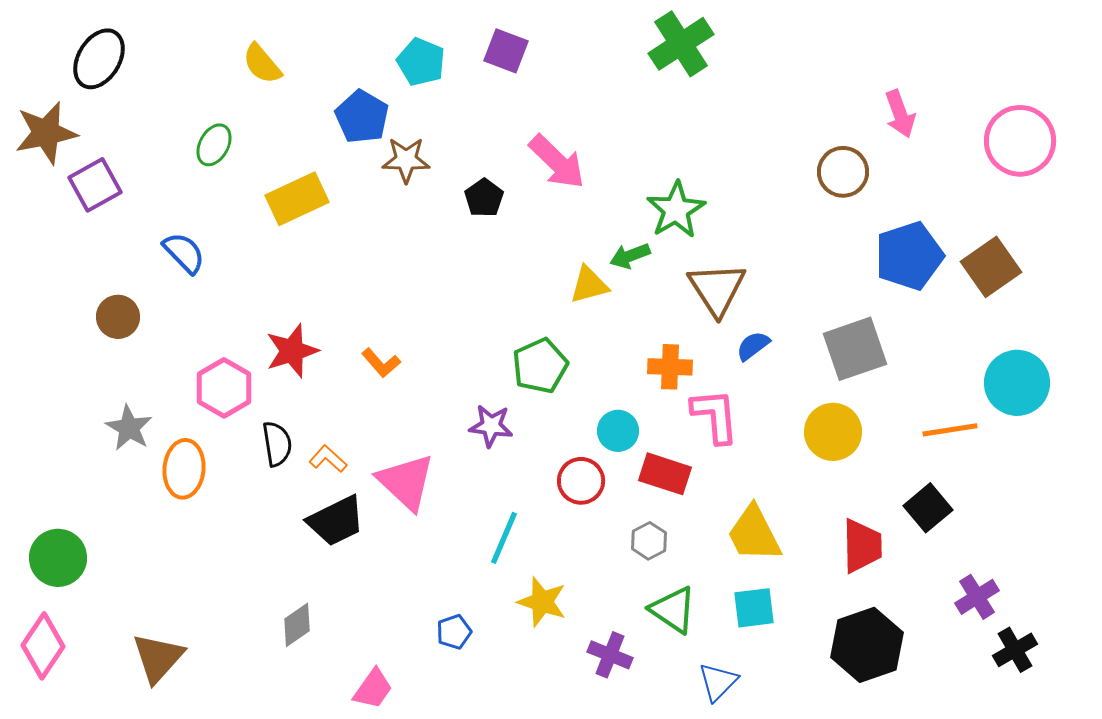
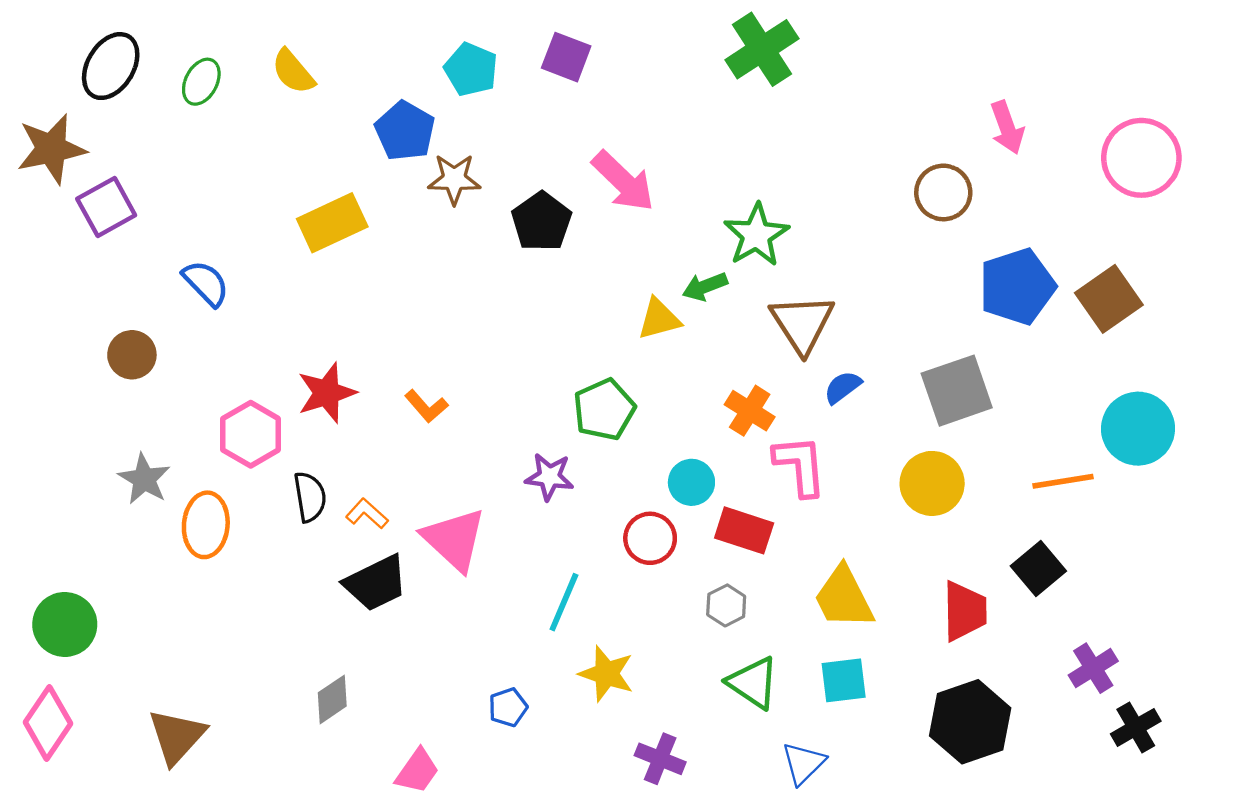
green ellipse: (214, 145) -> (201, 82), moved
black pentagon: (484, 198) -> (542, 222), size x1.4
orange cross: (670, 367) -> (750, 411), turned 30
purple cross: (610, 655) -> (660, 759), moved

